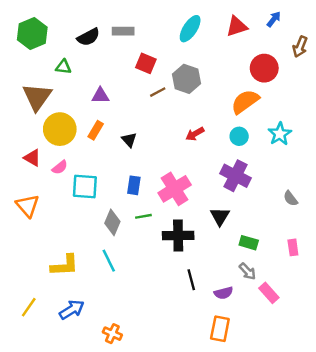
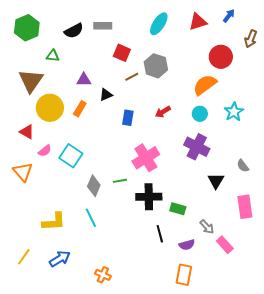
black triangle: (129, 140) -> (106, 95), moved, turned 48
pink semicircle: (60, 167) -> (45, 151), moved
blue rectangle: (134, 185) -> (128, 118), moved
cyan square: (85, 186) -> (71, 156), turned 30
black triangle: (220, 216) -> (216, 181), moved
green rectangle: (249, 243) -> (178, 209), moved
pink rectangle: (293, 247) -> (245, 207), size x1.6
orange cross: (112, 334) -> (103, 275), moved

